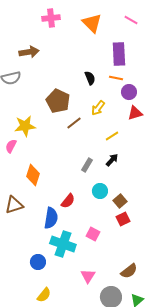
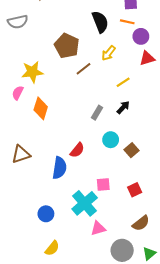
black semicircle: (90, 78) -> (100, 22), size x1.5
orange diamond: (33, 175) -> (41, 108), moved
red square: (123, 219) -> (135, 190), moved
pink square: (93, 234) -> (103, 185), turned -32
cyan cross: (63, 244) -> (85, 203), moved, turned 30
pink triangle: (88, 276) -> (98, 228), turned 42

